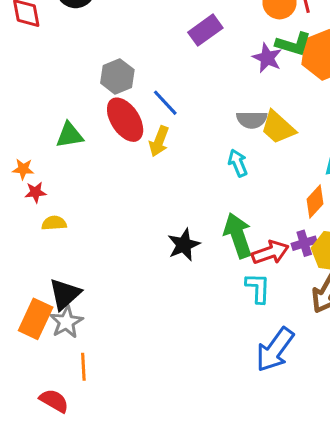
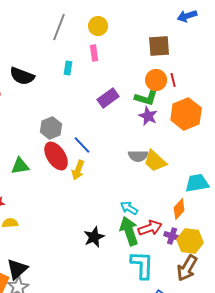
green L-shape: (293, 44) -> (146, 98), moved
cyan arrow: (238, 163) -> (129, 208), moved, turned -36
purple cross: (304, 243) -> (172, 236), turned 35
red arrow: (270, 252) -> (150, 228), moved
cyan L-shape: (258, 288) -> (142, 265), size x1.4

